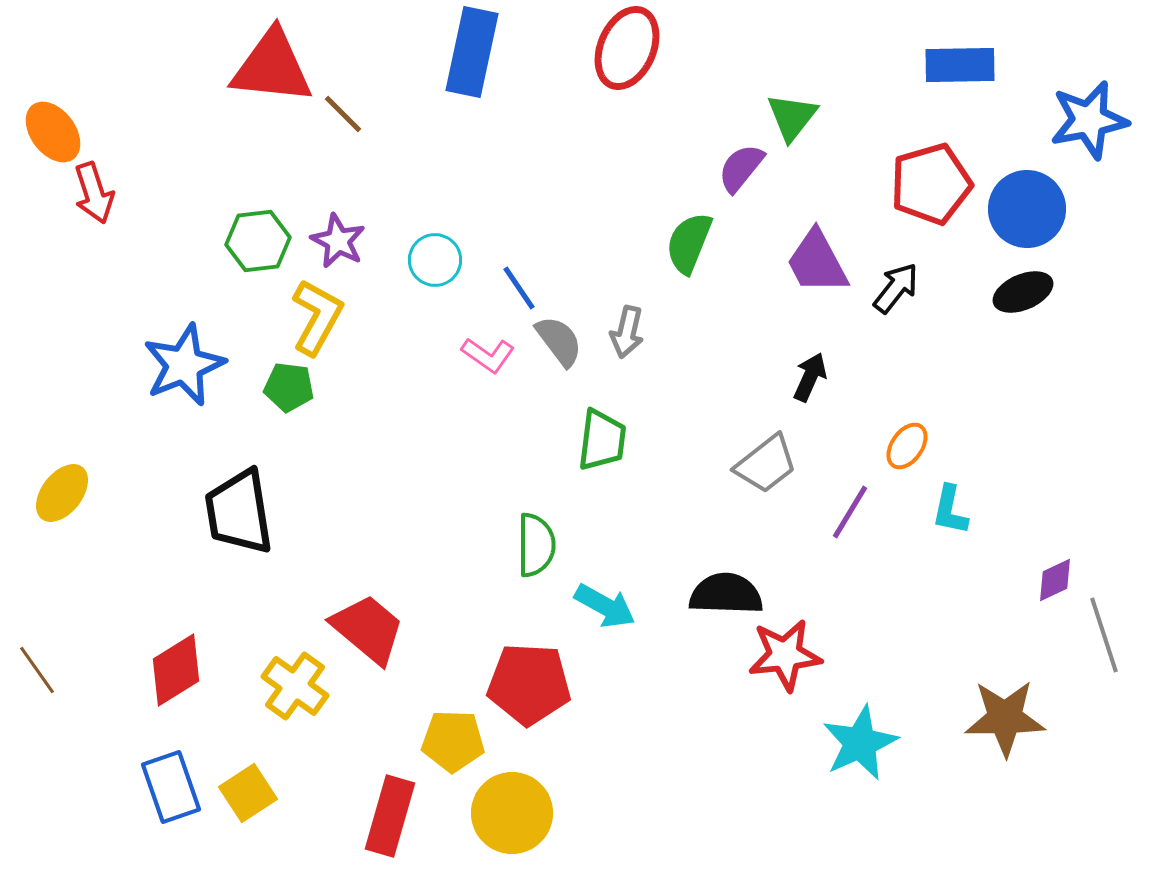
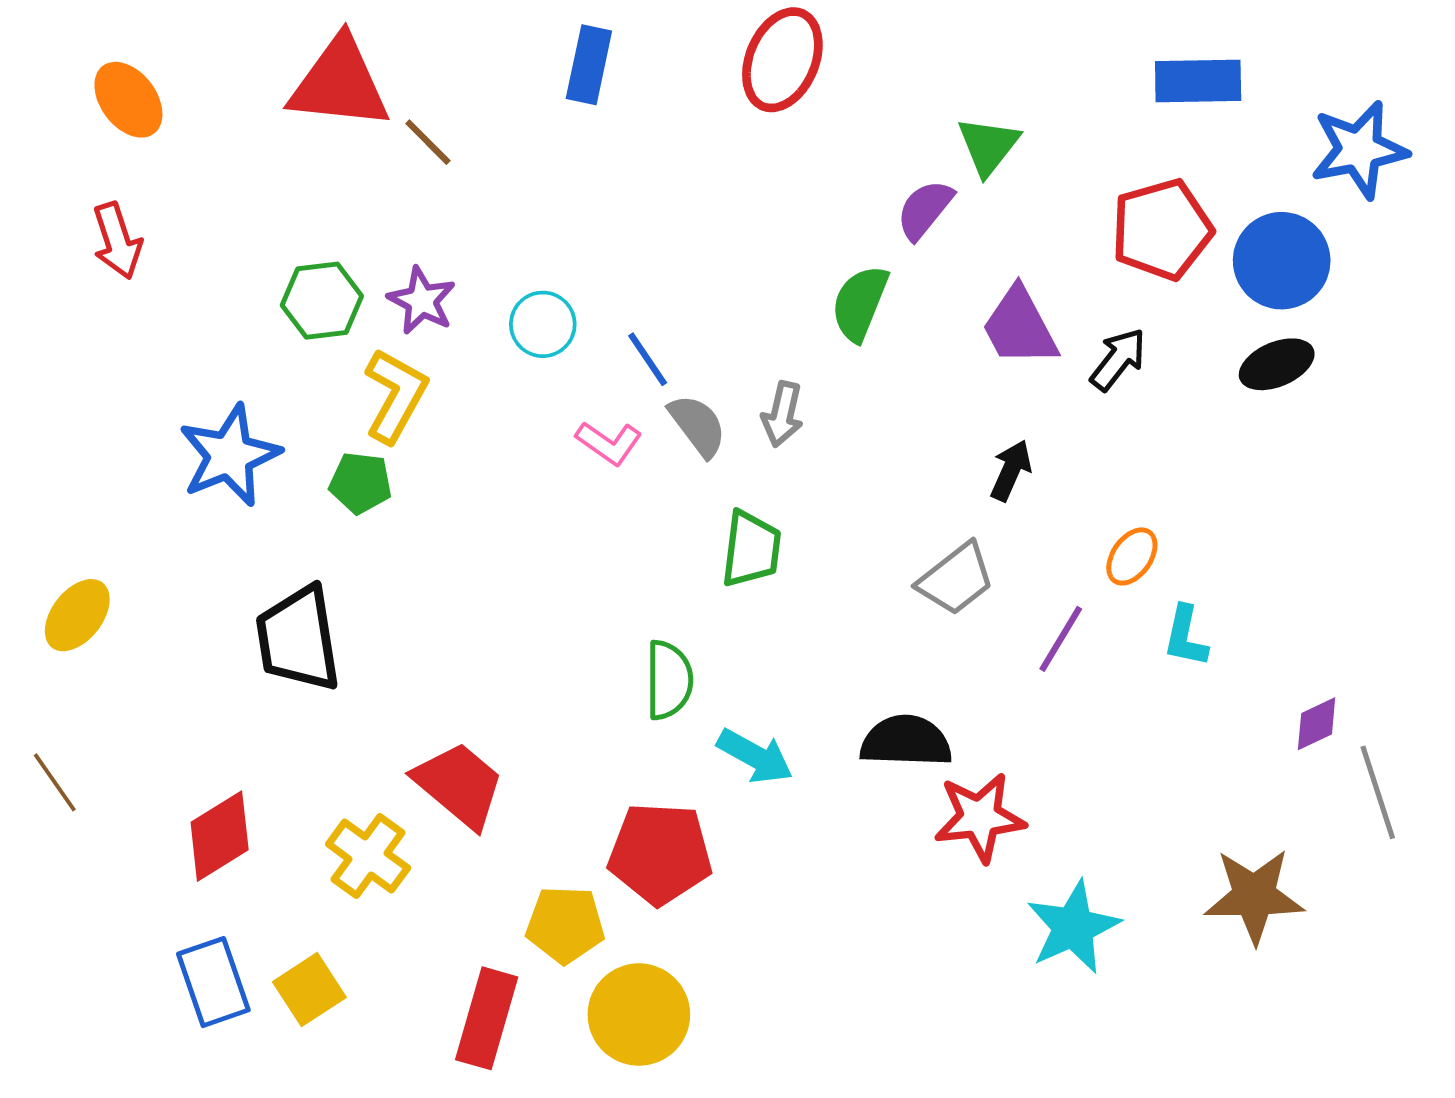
blue rectangle: (472, 52) -> (589, 65), size x0.7
orange ellipse: (53, 132) -> (128, 100), moved
brown line: (37, 670) -> (55, 782), moved

